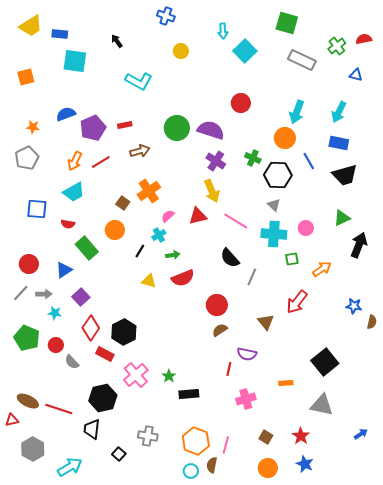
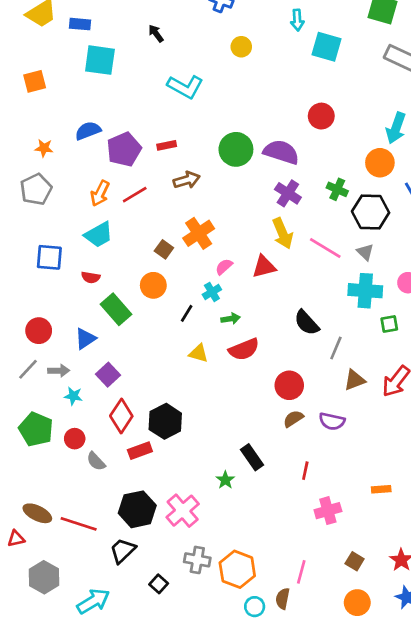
cyan square: (245, 51) -> (327, 47), turned -30
pink line: (236, 221) -> (325, 248), moved
brown triangle: (266, 322) -> (355, 380), moved, turned 48
red rectangle: (105, 354) -> (140, 451), turned -48
purple semicircle: (247, 354) -> (332, 421), moved
pink cross: (136, 375) -> (183, 511), moved
black rectangle: (189, 394) -> (252, 457), moved, turned 60
black trapezoid: (92, 429) -> (123, 551), turned 40
orange hexagon: (196, 441) -> (237, 569), moved

